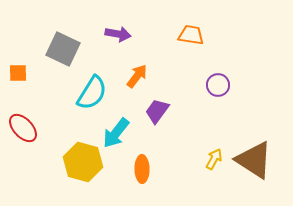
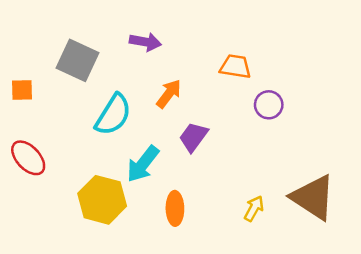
orange trapezoid: (191, 35) -> (235, 67), moved
yellow arrow: (214, 159) -> (254, 208), moved

